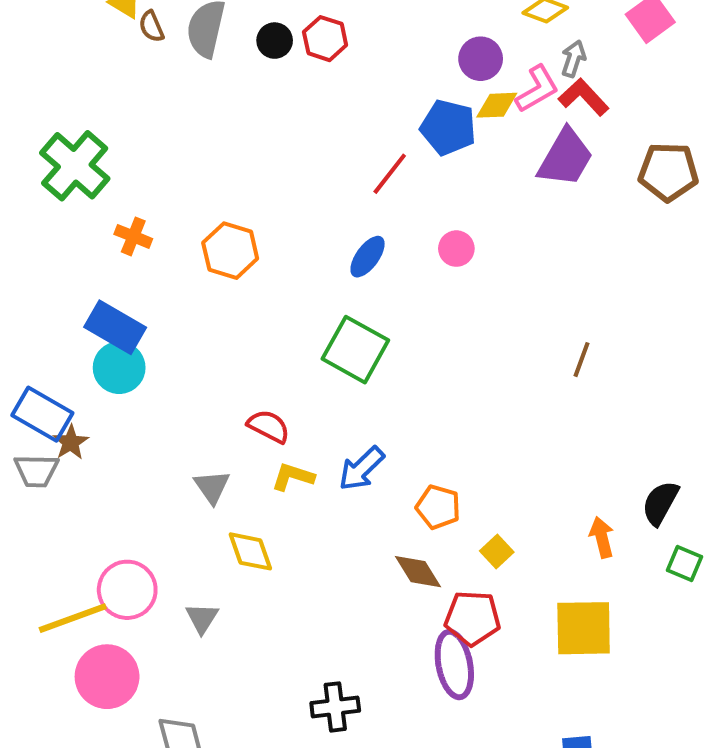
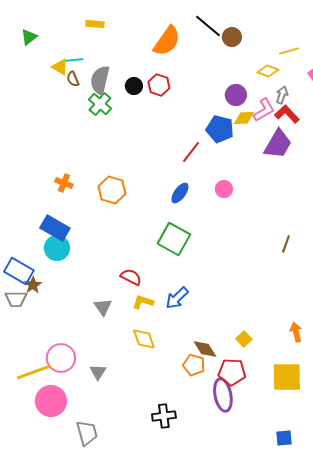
green cross: (75, 166) -> (100, 104), moved, size x0.7
orange pentagon: (438, 507) -> (194, 365), moved
yellow diamond: (250, 551) -> (144, 339), moved

